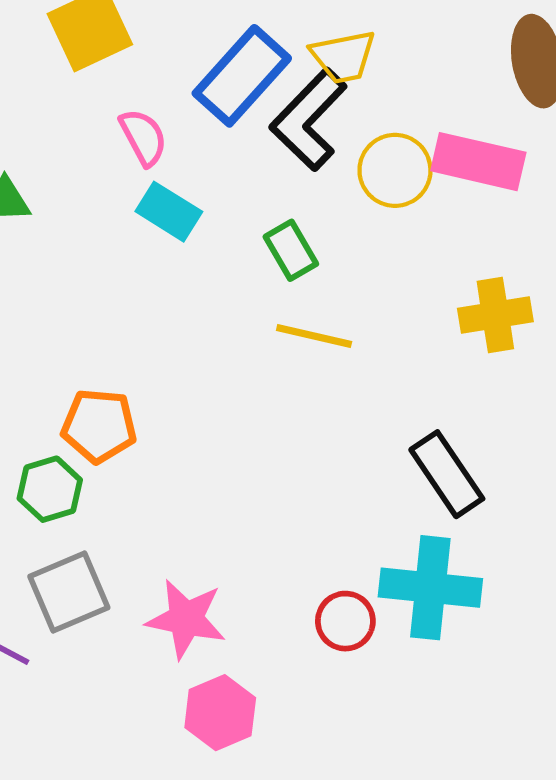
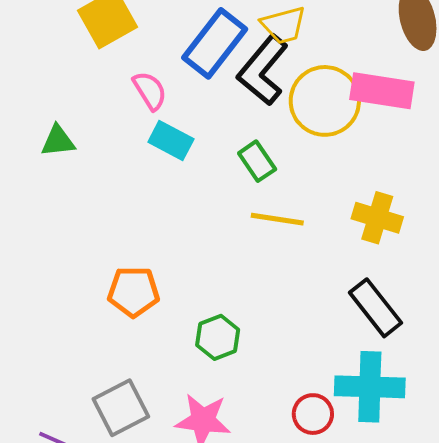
yellow circle: (395, 170) -> (325, 101), size x1.4
yellow cross: (495, 315) -> (377, 218), moved, turned 30
green hexagon: (50, 489) -> (218, 337), moved

